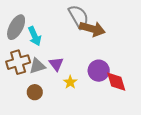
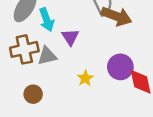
purple triangle: (56, 64) -> (70, 37), moved
brown circle: (35, 92) -> (33, 94), moved

